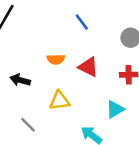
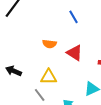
black arrow: (20, 80) -> (14, 71), moved
gray line: (28, 125) -> (40, 95), moved

